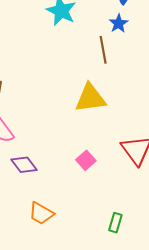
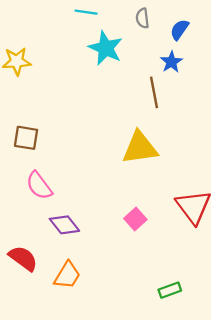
orange trapezoid: (41, 213) -> (67, 275), moved, turned -88
green rectangle: (115, 223) -> (170, 290), turned 54

